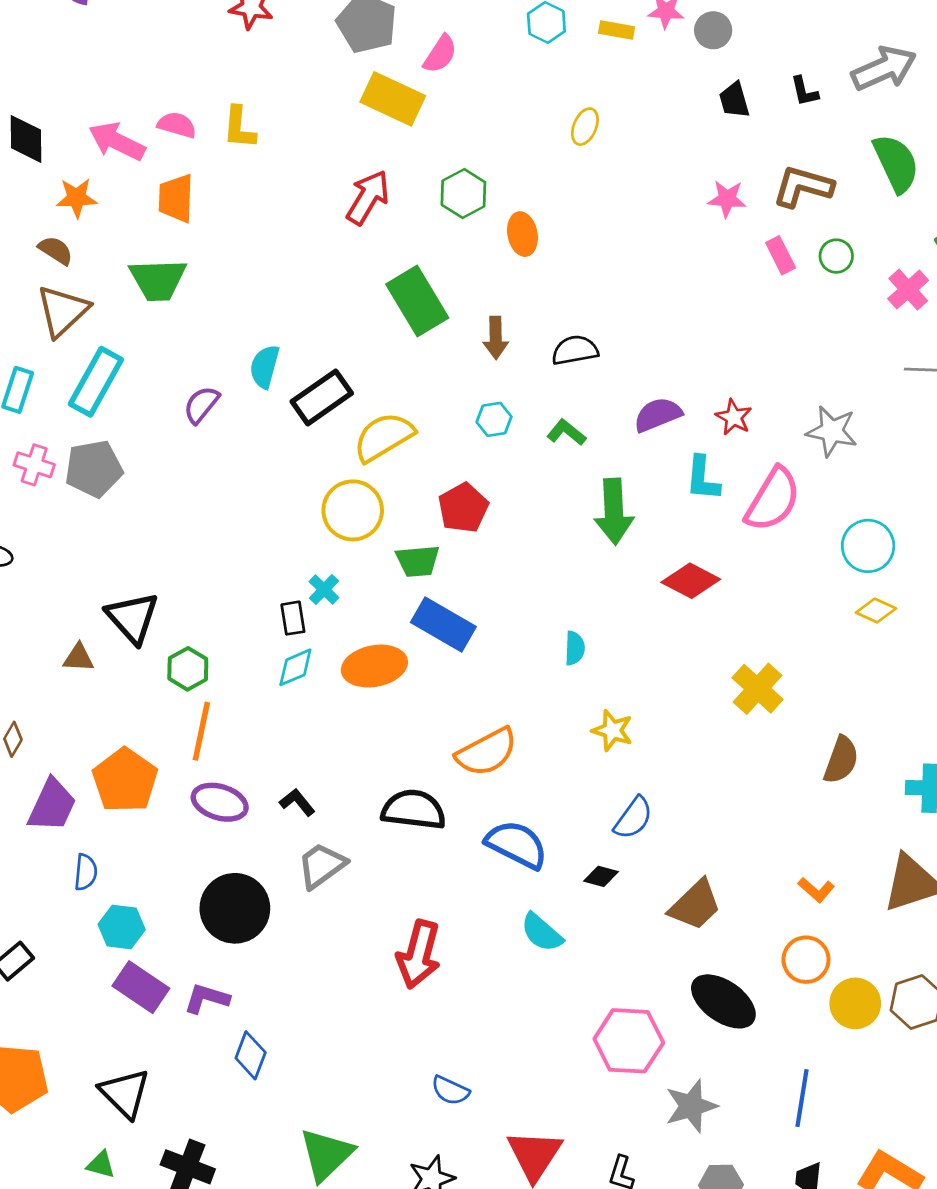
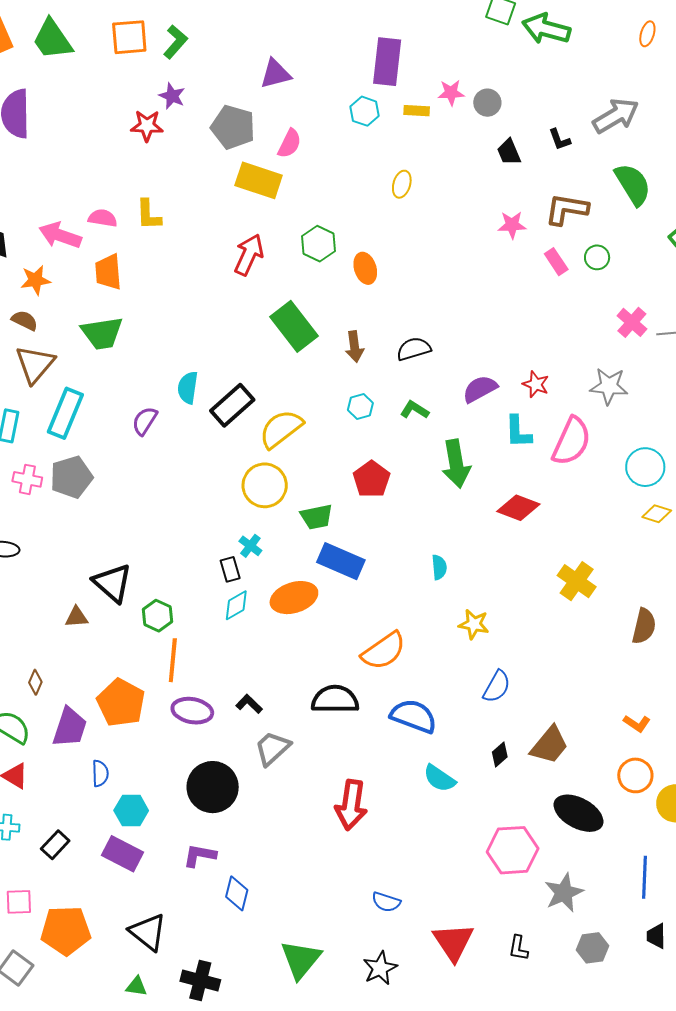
pink cross: (908, 290) -> (632, 322), moved
red pentagon: (463, 508) -> (372, 479), moved
black diamond: (601, 876) -> (500, 755), moved, turned -50
purple rectangle: (141, 987) -> (123, 854), moved

